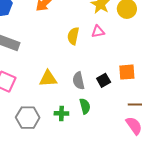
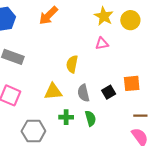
yellow semicircle: (73, 36) -> (72, 64), moved
green cross: (61, 113) -> (66, 117), moved

